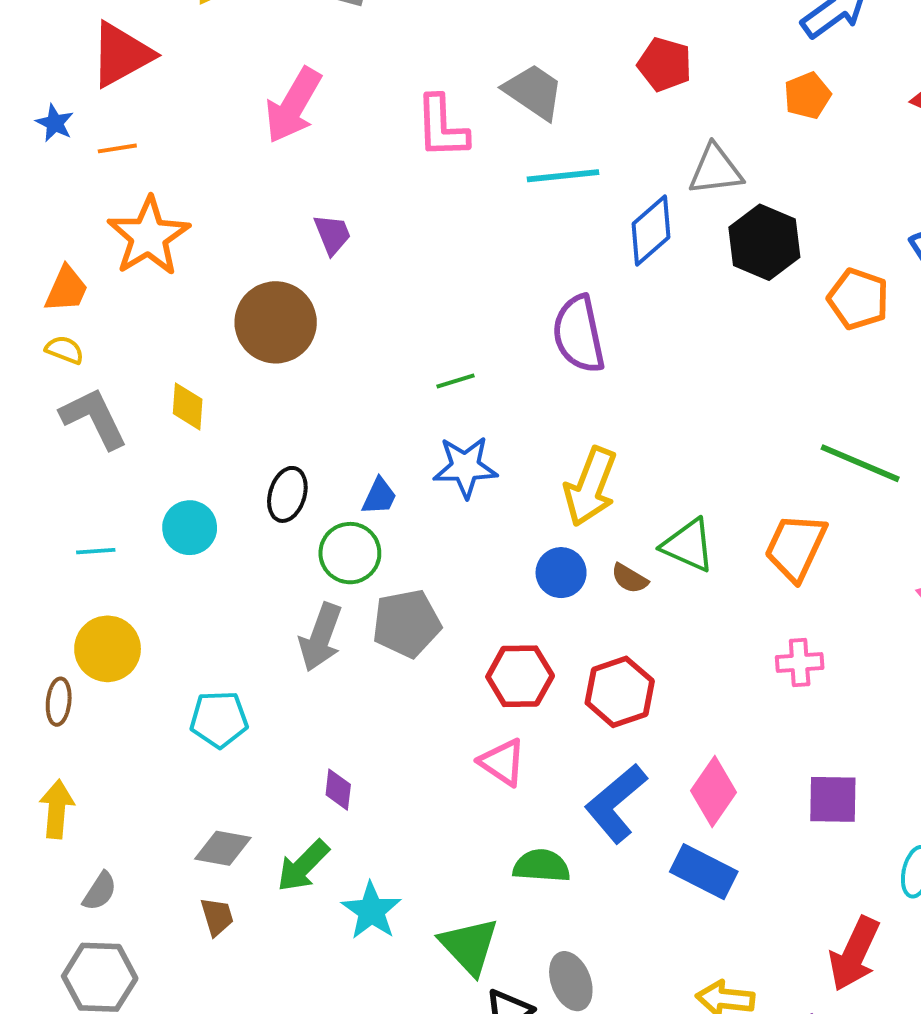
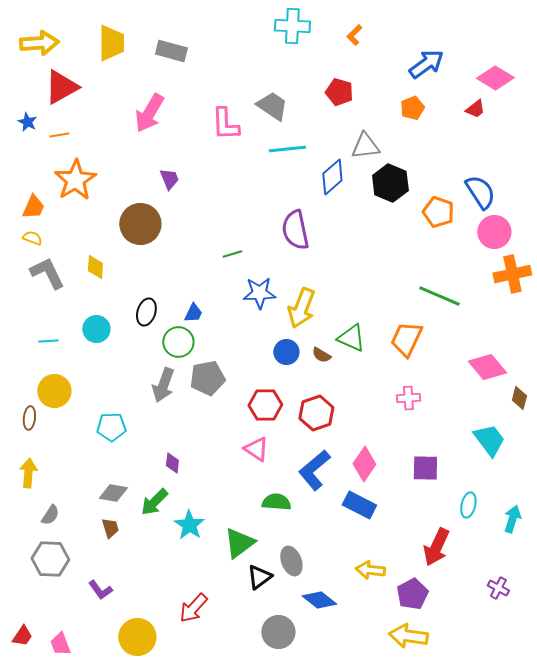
blue star: (465, 467) -> (259, 293), moved
green triangle: (469, 946) -> (239, 543), turned 36

